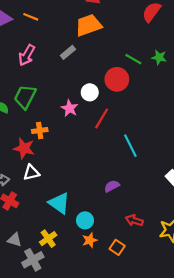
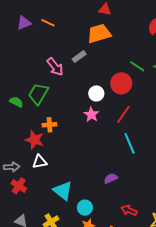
pink arrow: (27, 55) -> (55, 67), moved, turned -72
pink star: (70, 108) -> (91, 115), moved
red line: (102, 118) -> (123, 114), moved

